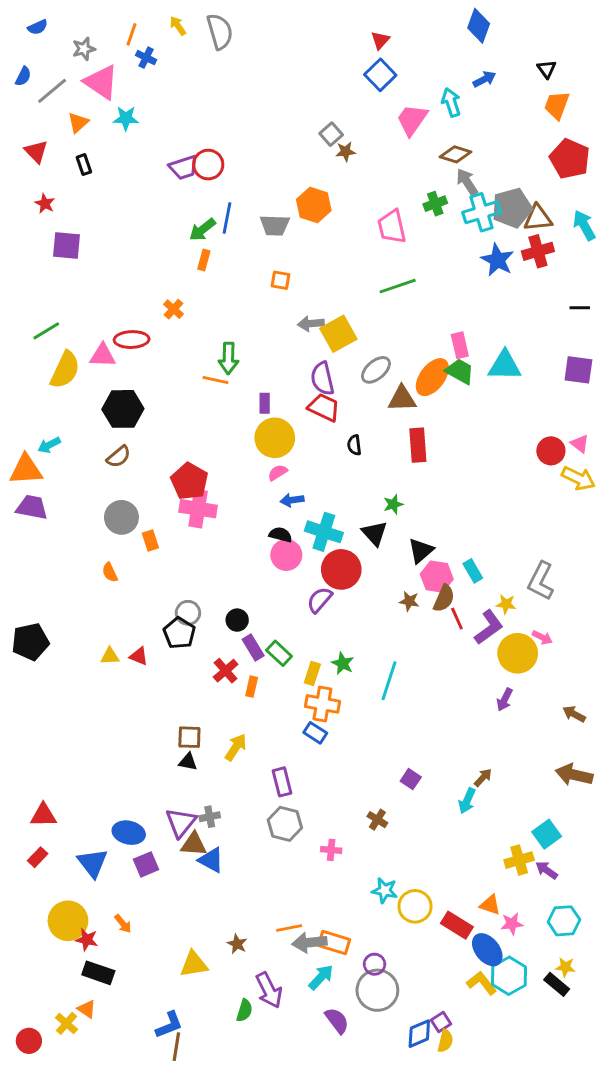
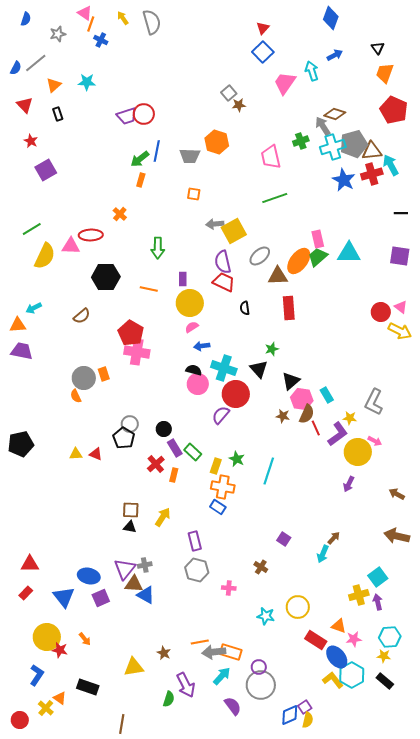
blue semicircle: (38, 27) -> (26, 19), turned -48
blue semicircle: (23, 76) -> (16, 68), moved
pink triangle: (101, 82) -> (85, 13), moved, size x0.6
brown diamond: (455, 154) -> (335, 114), moved
cyan arrow: (584, 225) -> (391, 165), moved
purple square: (67, 246) -> (46, 170), turned -35
green trapezoid: (460, 371) -> (318, 257), turned -70
orange line: (215, 380) -> (149, 289), moved
black hexagon: (123, 409) -> (106, 277), moved
orange triangle: (26, 470) -> (18, 325), size x0.7
gray circle: (121, 517) -> (84, 378), moved
purple arrow: (547, 870) -> (378, 602), turned 42
yellow circle: (415, 906) -> (298, 607), moved
yellow star: (565, 967) -> (384, 656), moved
black rectangle: (98, 973) -> (88, 687), moved
blue L-shape: (169, 1025) -> (37, 675), moved, turned -35

